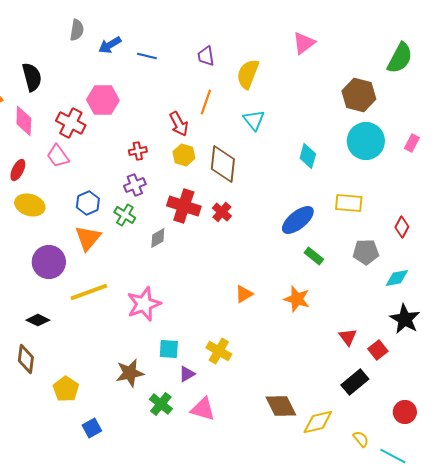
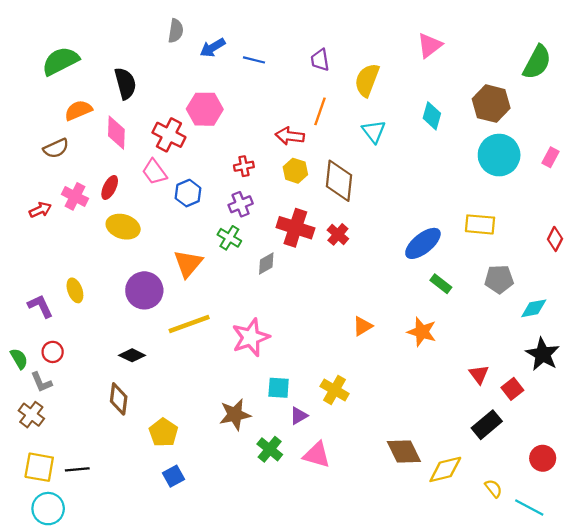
red arrow: (179, 124) -> (290, 136), turned 125
cyan diamond: (308, 156) -> (432, 116), moved
blue hexagon: (88, 203) -> (188, 193), moved
red diamond: (402, 227) -> (555, 239), moved
blue square: (92, 428) -> (173, 476), moved

